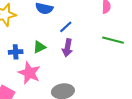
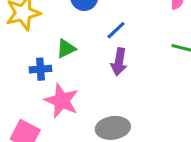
green triangle: (39, 47) -> (66, 48), moved

